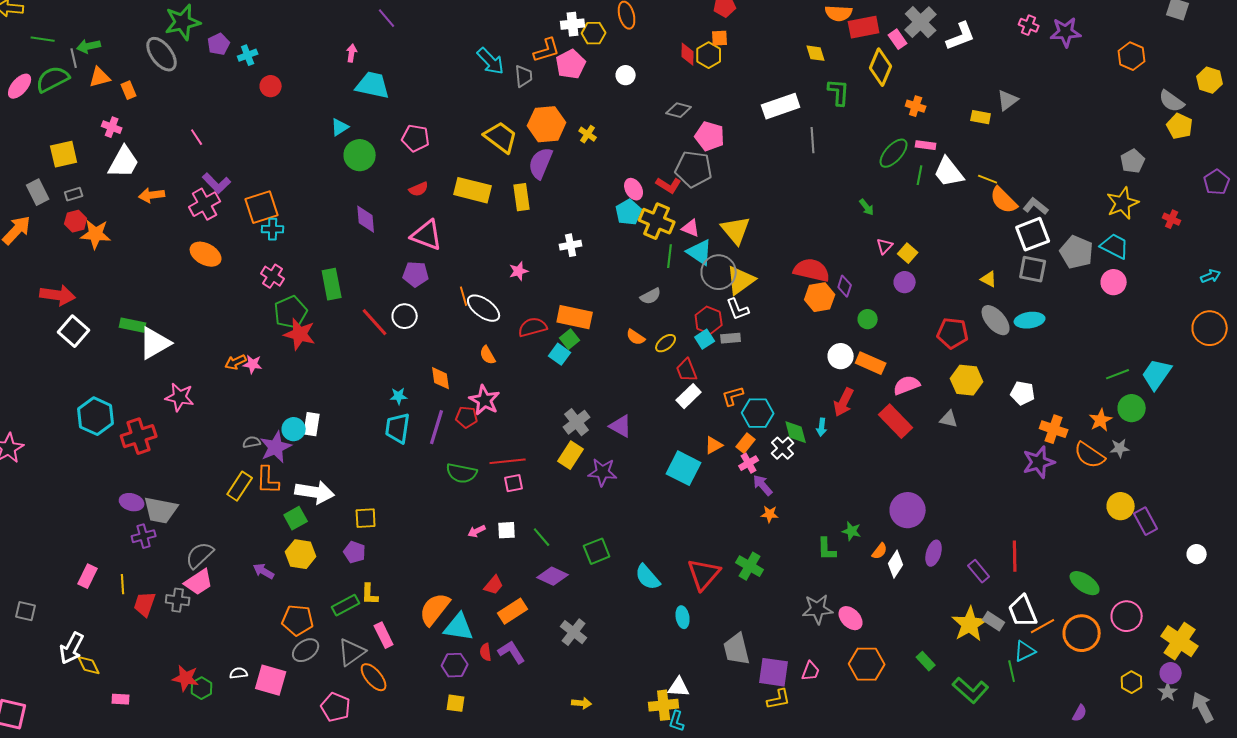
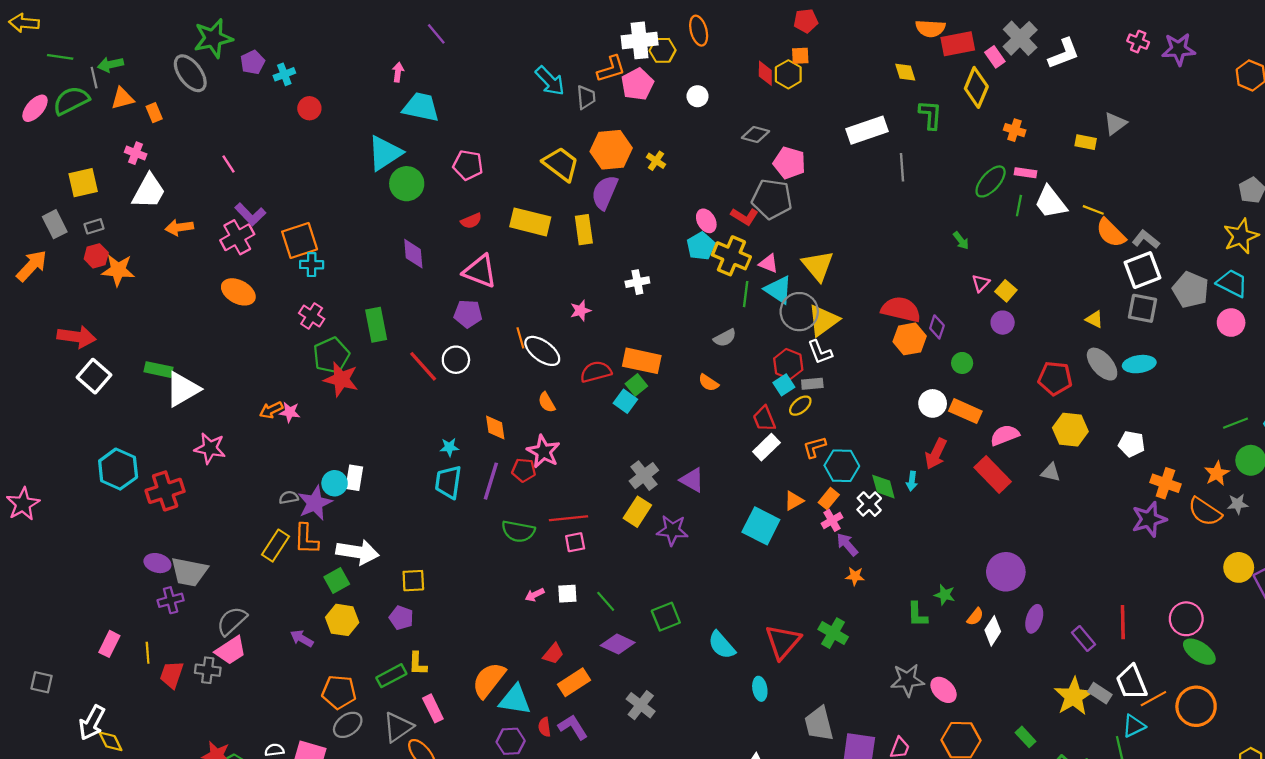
white cross: (573, 24) -> (640, 40), size x1.4
cyan triangle: (340, 127) -> (385, 153), size x1.8
yellow ellipse: (666, 343) -> (800, 406), moved
pink circle: (1127, 616) -> (1186, 619), moved

